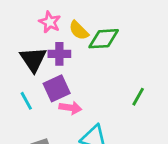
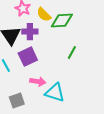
green line: (138, 97) -> (72, 53), moved
pink arrow: (70, 108) -> (38, 82), moved

